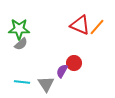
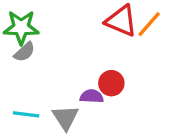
purple semicircle: (62, 71) -> (92, 96), turned 64

